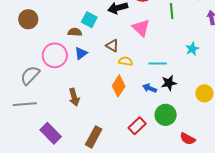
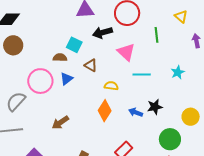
brown triangle: (112, 46) -> (91, 65), moved
cyan line: (158, 63) -> (142, 74), moved
brown arrow: (74, 97) -> (60, 123), turned 72
green circle: (166, 115) -> (170, 139), moved

